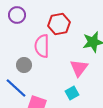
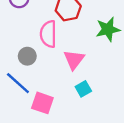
pink triangle: (79, 68) -> (74, 60), moved

